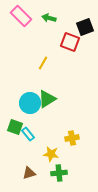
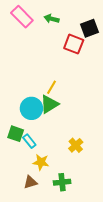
yellow line: (43, 63) -> (52, 87), moved
yellow cross: (72, 138) -> (76, 145), turned -32
yellow star: (51, 154) -> (41, 162), moved

